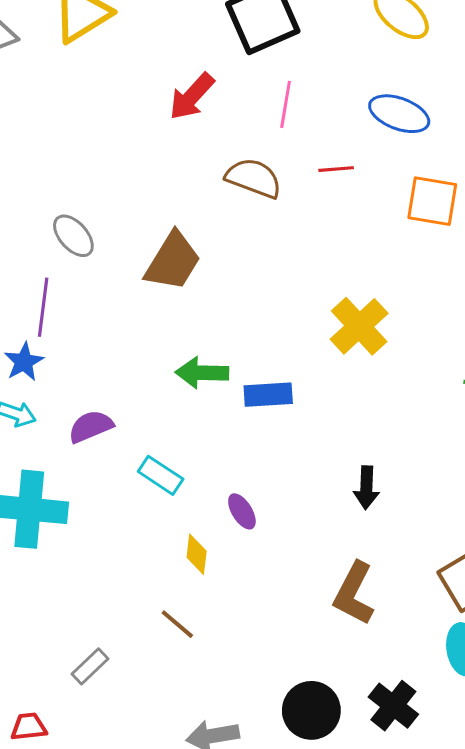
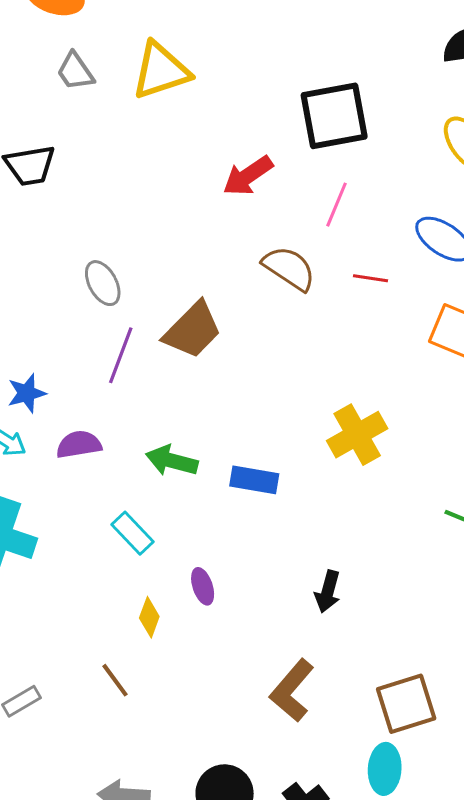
purple line: (43, 307) -> (121, 355), moved
green arrow: (202, 373) -> (172, 461), moved
purple semicircle: (91, 426) -> (79, 445), moved

